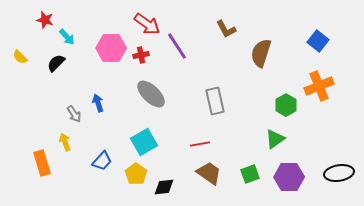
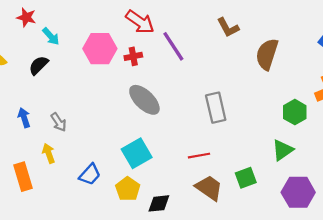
blue arrow: (98, 103) -> (24, 118), moved
green square: (250, 174) -> (246, 178), moved

